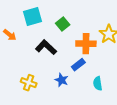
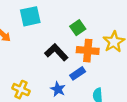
green square: (63, 24) -> (78, 28), moved
black L-shape: (46, 47) -> (56, 52), moved

